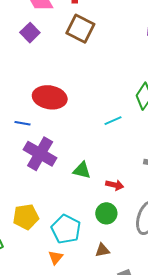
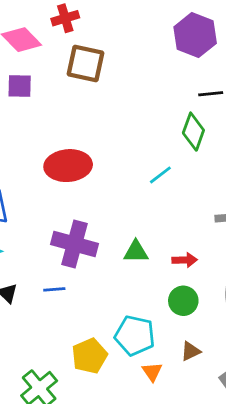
purple square: (30, 33) -> (20, 86), turned -30
blue line: (22, 123) -> (54, 289), moved
yellow pentagon: (26, 217) -> (89, 356), moved
orange triangle: (56, 257) -> (152, 372), moved

